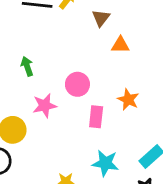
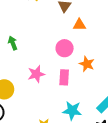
pink circle: (77, 84) -> (65, 48), moved
pink star: (45, 106) -> (36, 74), moved

